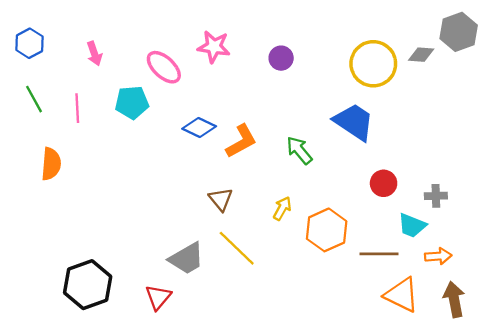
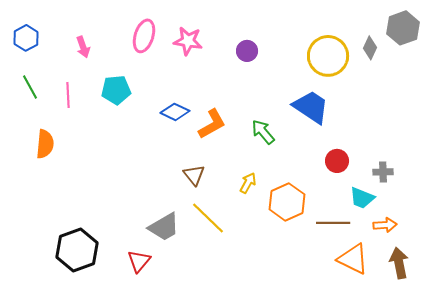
gray diamond: (421, 55) -> (370, 48), turned -70
pink ellipse: (164, 67) -> (144, 36), moved, turned 64

